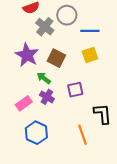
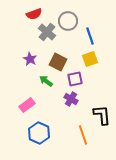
blue line: (90, 31) -> (90, 36), turned 72
purple star: (27, 55) -> (30, 59), size x0.6
purple square: (75, 90) -> (75, 79), moved
purple cross: (47, 97) -> (71, 99), moved

